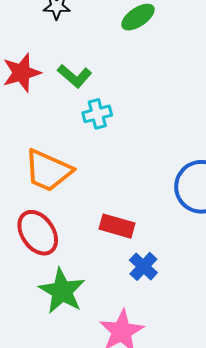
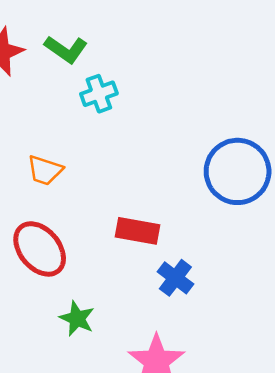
orange trapezoid: (48, 171) -> (45, 170), size x0.6
green star: (62, 291) -> (77, 319), size x0.6

